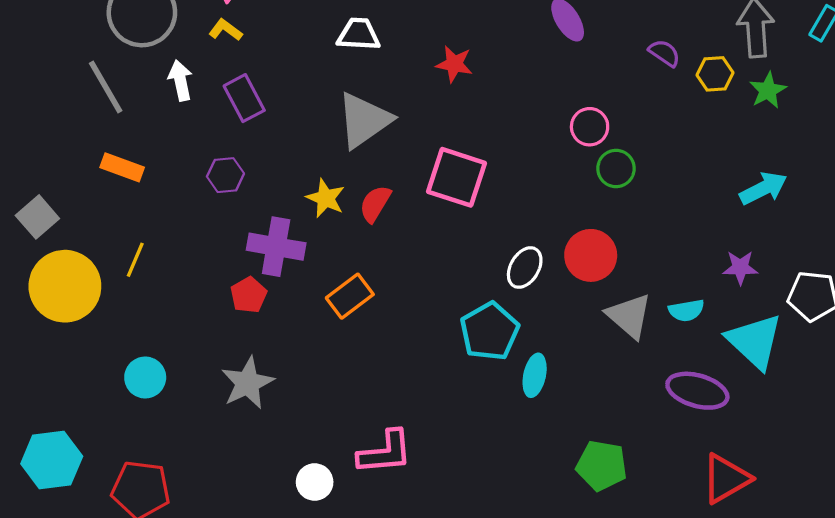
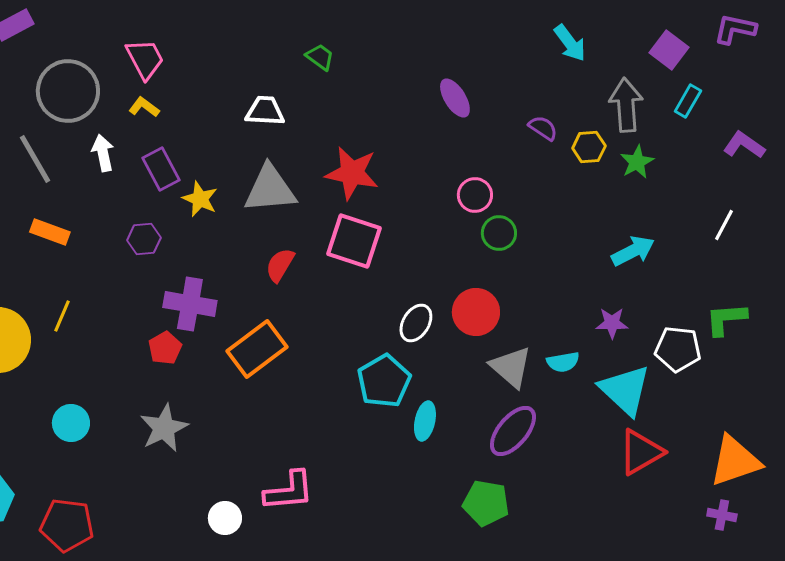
red star: (454, 64) -> (352, 173), moved, size x1.6
gray triangle: (364, 120) -> (270, 189), turned 30
yellow star: (326, 198) -> (200, 199), moved
orange rectangle: (350, 296) -> (257, 349), size x1.4
purple ellipse: (697, 391) -> (513, 431), moved, turned -66
red triangle: (726, 479) -> (641, 452), moved

